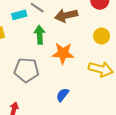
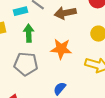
green arrow: (40, 35) -> (29, 33), moved

